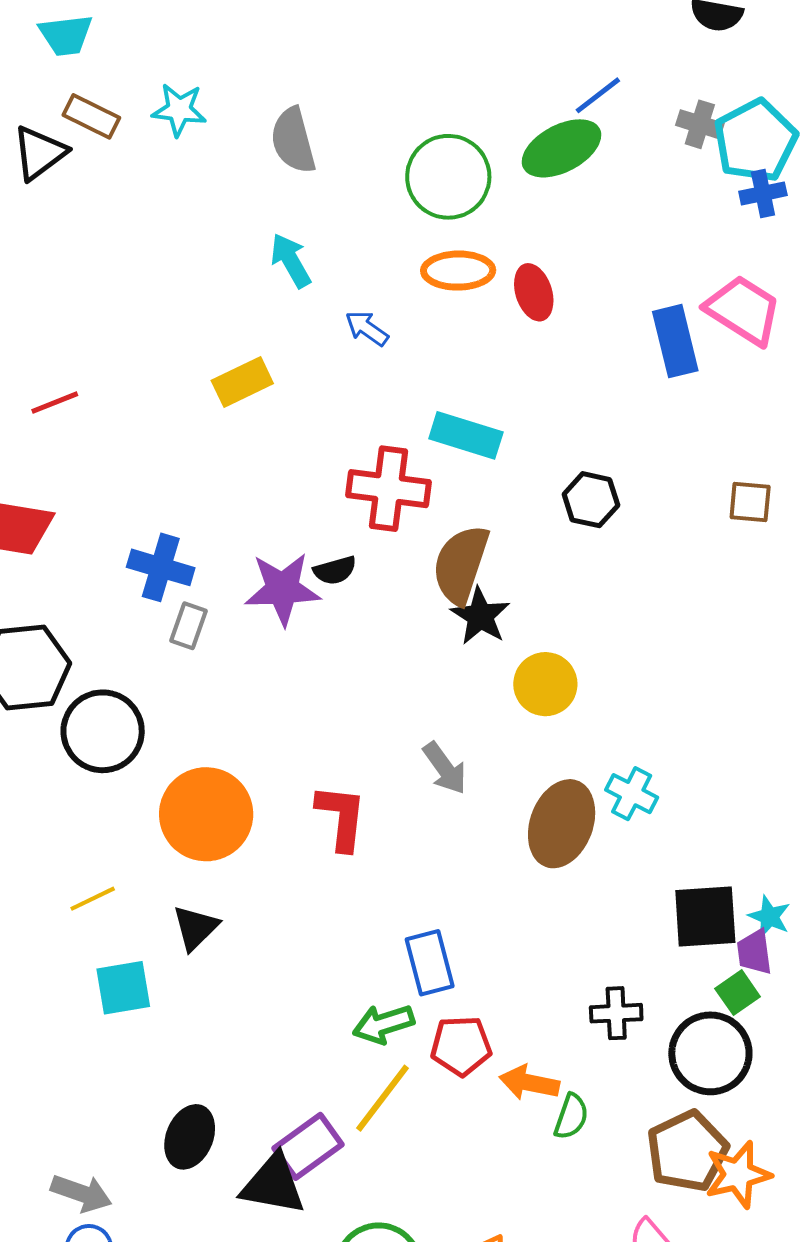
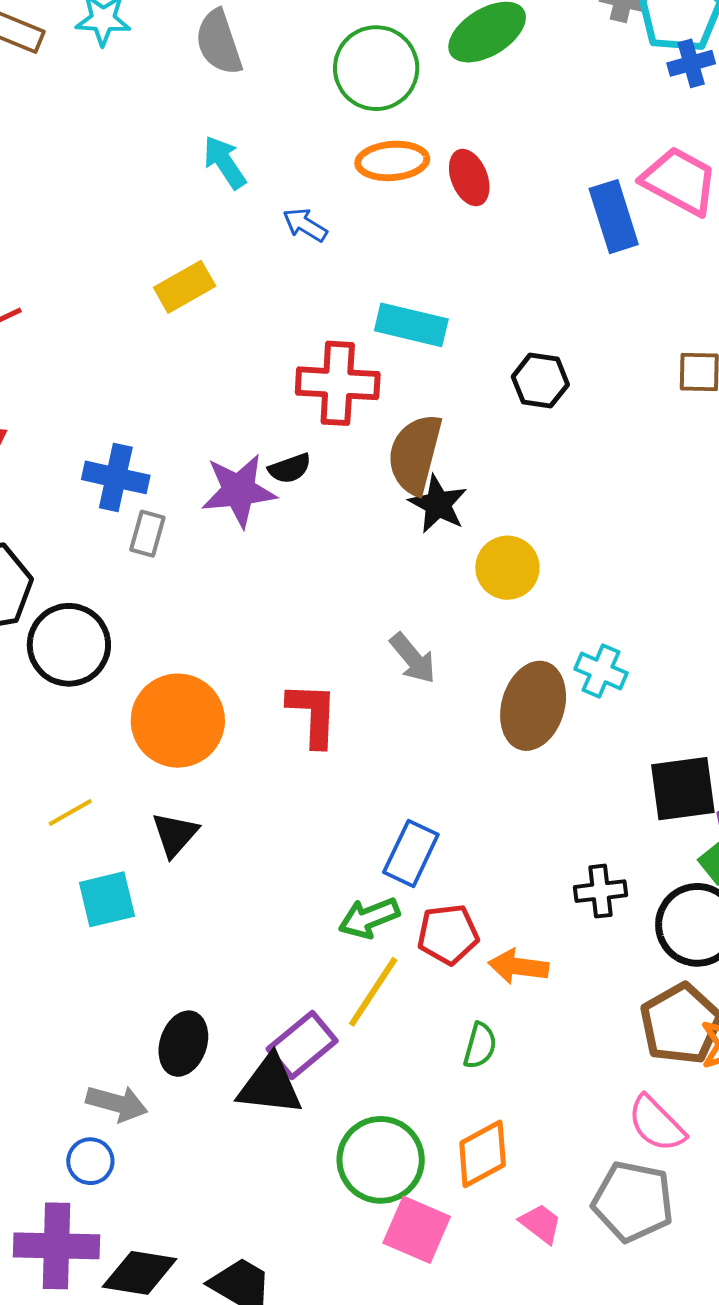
blue rectangle: (430, 963) -> (411, 853), turned 44
green semicircle: (571, 1117) -> (480, 1046), moved
gray arrow: (81, 1193) -> (117, 1103), moved

